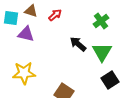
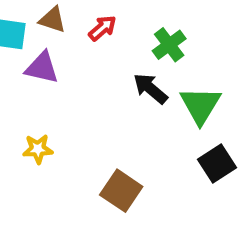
green cross: (101, 21) -> (169, 45), moved
yellow star: (24, 73) -> (38, 149), size x0.6

